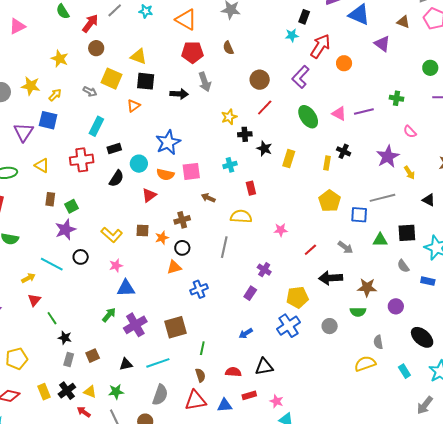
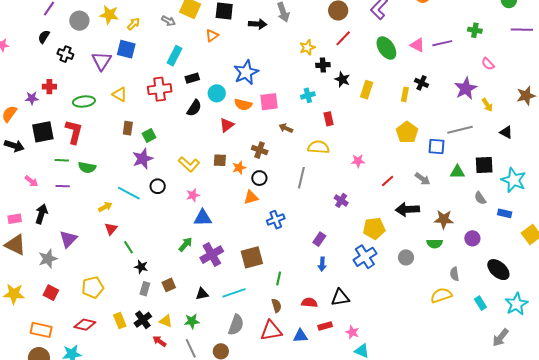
brown cross: (182, 220) -> (260, 150), turned 35
purple rectangle: (250, 293) -> (319, 239), moved
blue arrow: (246, 333) -> (322, 264), turned -56

